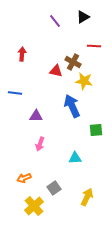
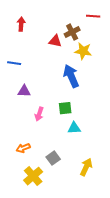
brown cross: (73, 62) -> (72, 32), turned 35
purple triangle: (36, 116) -> (24, 91), moved
green square: (96, 130) -> (65, 108), moved

